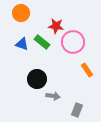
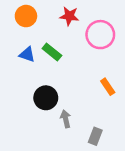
red star: (56, 26) -> (69, 16), moved
pink circle: (73, 42) -> (100, 35), moved
gray arrow: (53, 96) -> (66, 119), turned -112

